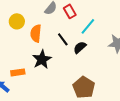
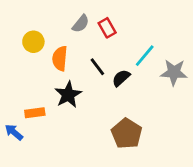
cyan line: (88, 26) -> (145, 56), moved

